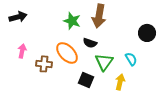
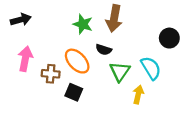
pink arrow: (22, 51) -> (25, 59), size x1.5
cyan semicircle: (131, 59) -> (151, 68), size x1.5
black square: (86, 80) -> (74, 92), moved

